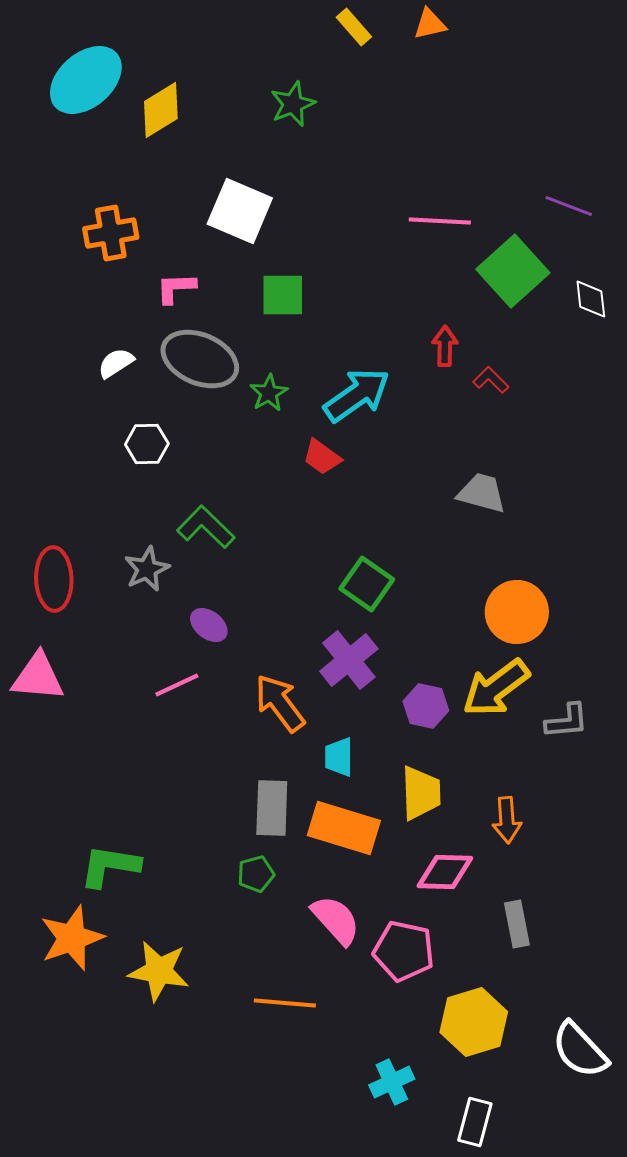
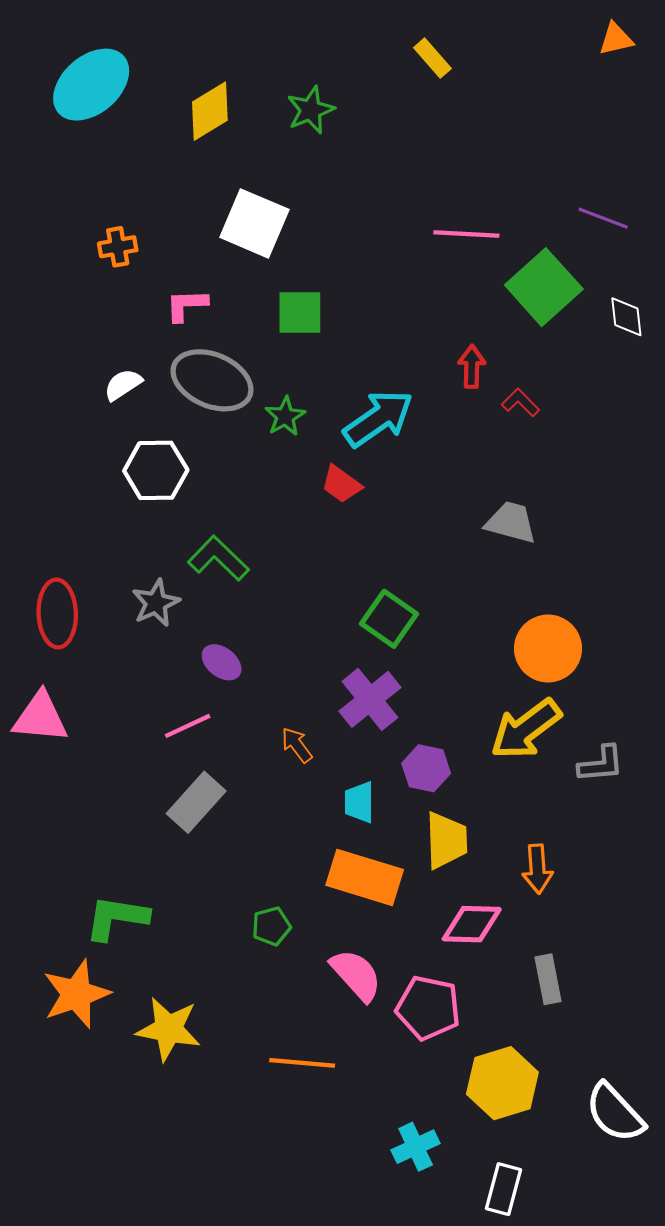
orange triangle: (430, 24) -> (616, 39), moved
yellow rectangle: (354, 27) -> (432, 58), moved
yellow diamond: (161, 110) -> (210, 111), moved
orange cross: (111, 233) -> (118, 247), size x0.7
white hexagon: (147, 444) -> (156, 470), size x1.4
orange arrow: (280, 703) -> (297, 745), size x0.6
purple hexagon: (426, 706) -> (426, 768), moved
gray rectangle: (272, 808) -> (196, 802), moved, turned 40

